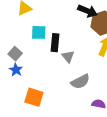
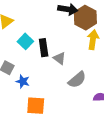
cyan square: (39, 32) -> (25, 41), turned -35
blue star: (16, 70) -> (23, 81), moved

